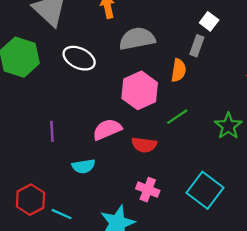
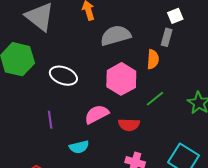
white square: (209, 21) -> (175, 16), turned 35
white ellipse: (79, 58) -> (63, 76), moved

